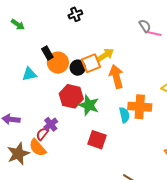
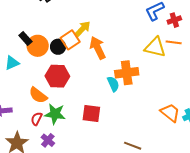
green star: (89, 105) -> (55, 114), moved
purple cross: (51, 124) -> (48, 140), moved
orange semicircle: (38, 148) -> (38, 95), moved

